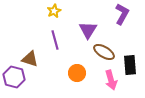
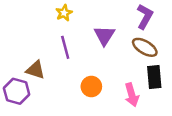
brown ellipse: (104, 52) -> (145, 47), moved

